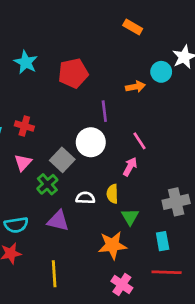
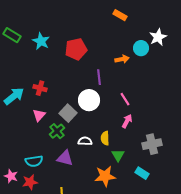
pink arrow: (130, 167) -> (127, 121), moved
cyan rectangle: (163, 241) -> (142, 173), turned -48

